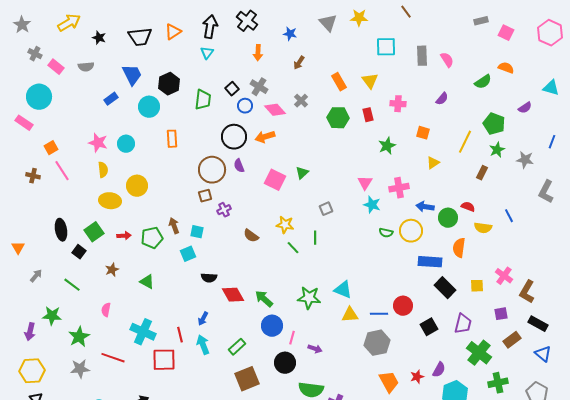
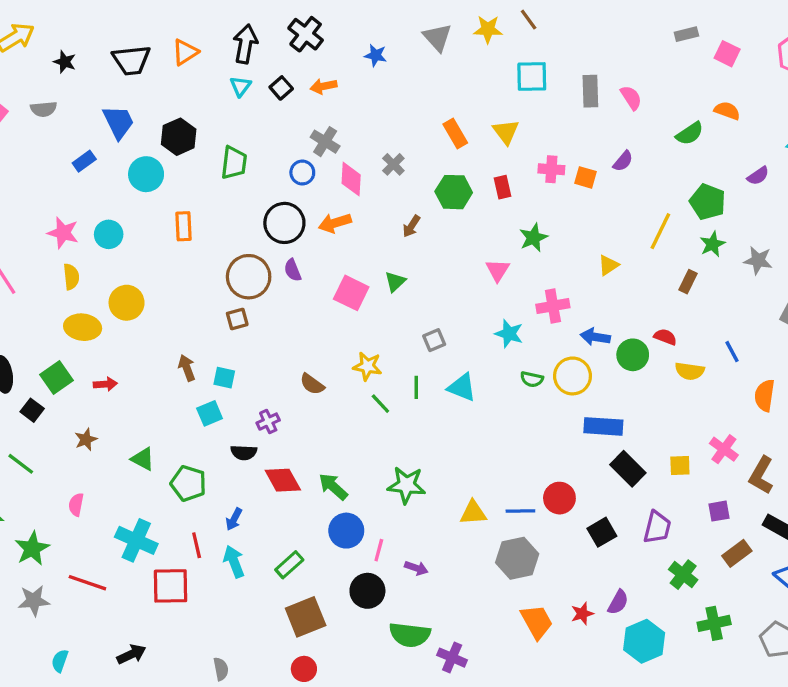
brown line: (406, 12) -> (529, 20), moved
orange arrow: (258, 53) -> (323, 86), turned 77
brown arrow: (299, 63) -> (411, 226), moved
black square: (232, 89) -> (281, 88), moved
pink diamond: (275, 110) -> (351, 179), turned 45
orange square: (423, 133) -> (586, 177), moved
pink triangle: (365, 183) -> (498, 270), moved
purple cross: (224, 210) -> (268, 422), moved
green pentagon: (152, 238) -> (188, 483), moved, turned 30
orange semicircle: (459, 248) -> (765, 396), moved
cyan triangle: (343, 290) -> (462, 387), moved
green cross: (479, 353) -> (683, 575), size x0.7

